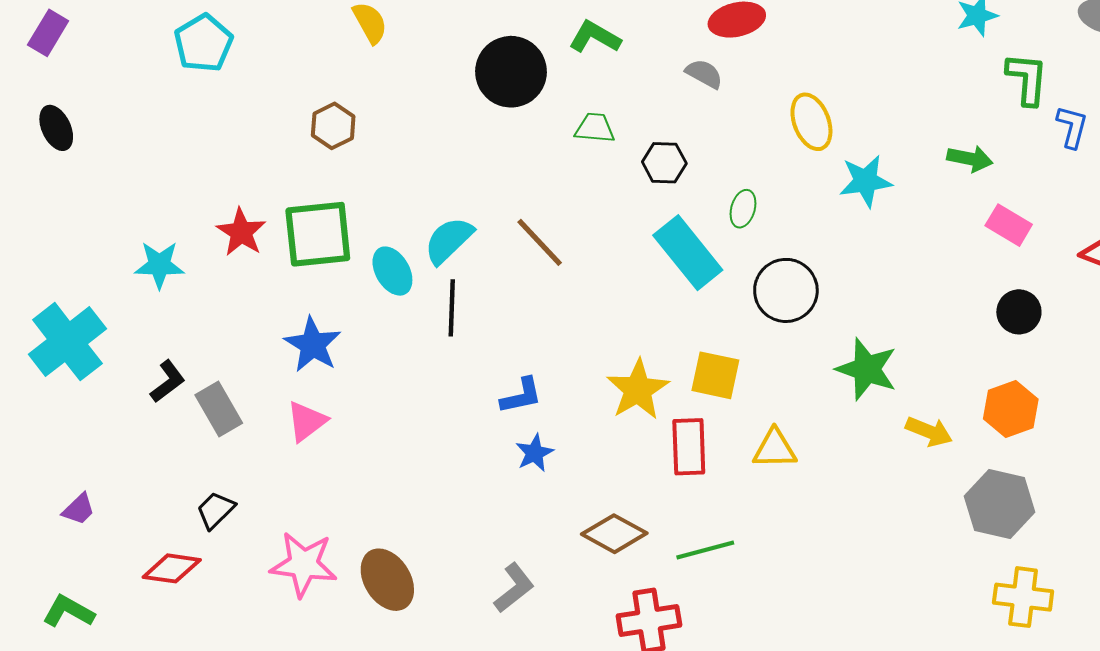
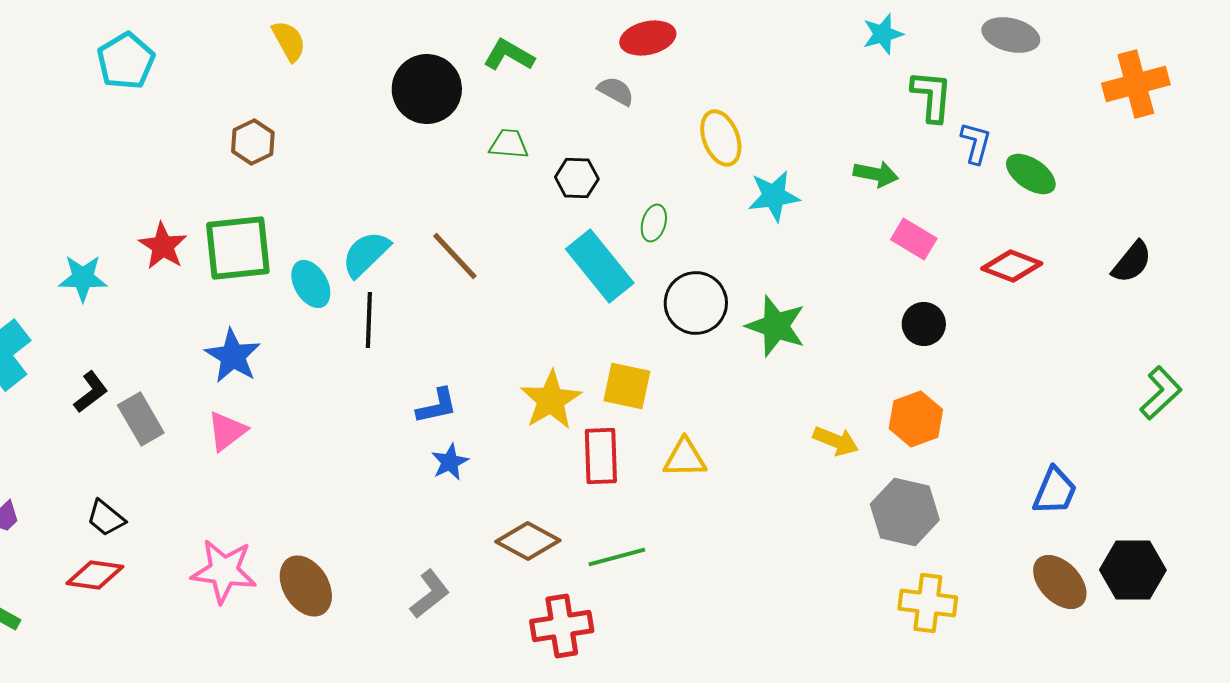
green star: (867, 369) -> (776, 326), moved
black trapezoid: (216, 510) -> (106, 518), moved, turned -96

